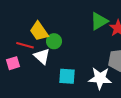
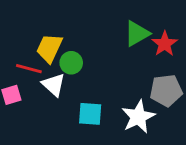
yellow trapezoid: (39, 31) -> (49, 48), turned 60
white star: (100, 78) -> (138, 117), turned -30

